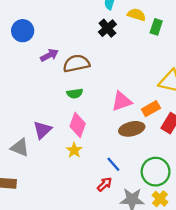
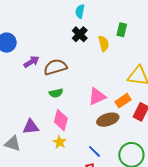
yellow semicircle: (137, 15) -> (104, 44), moved, turned 63
purple triangle: (42, 130) -> (31, 127), turned 42

